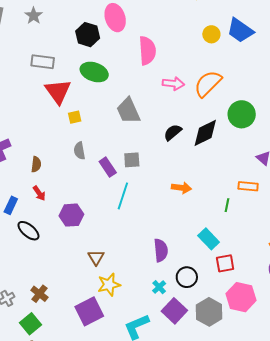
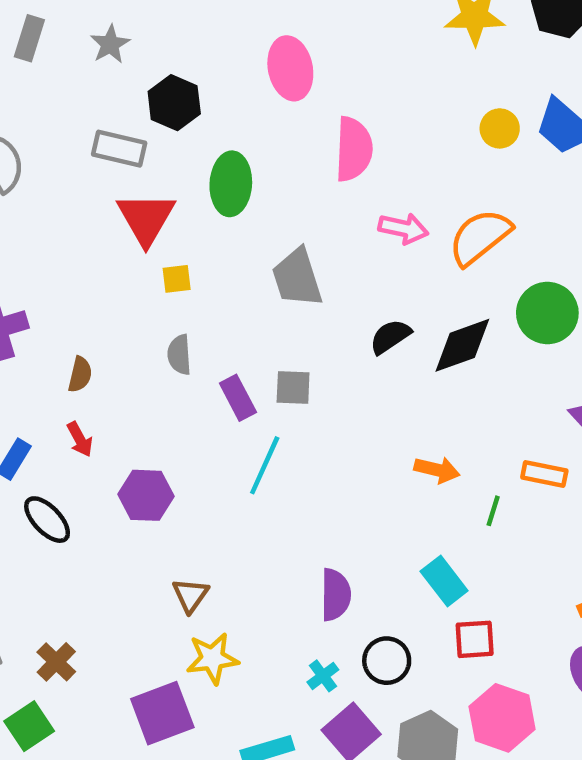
black hexagon: (88, 35) -> (174, 103), moved
green ellipse: (94, 72) -> (231, 184), turned 68
orange arrow: (181, 188) -> (437, 470), moved

